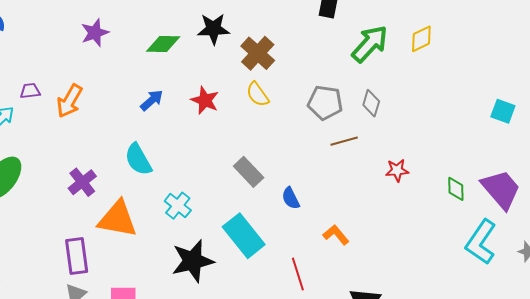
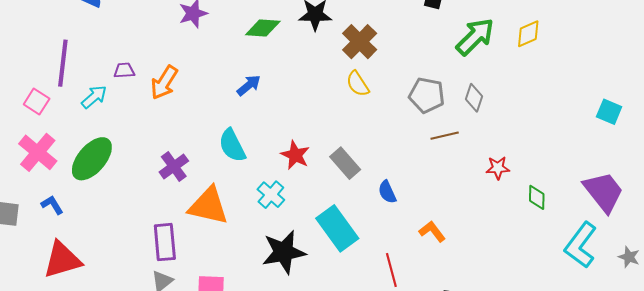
red star: (205, 100) -> (295, 155), moved
green diamond: (456, 189) -> (537, 197), moved

